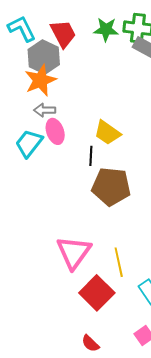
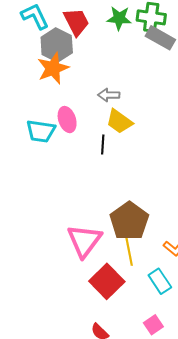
gray arrow: (45, 110) -> (109, 95), moved
cyan trapezoid: (29, 143) -> (41, 131), turned -120
brown pentagon: (111, 187) -> (129, 221), moved, turned 30

